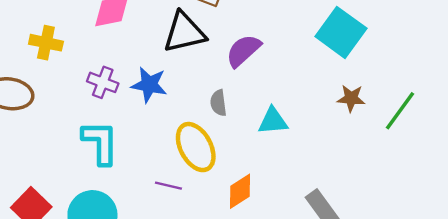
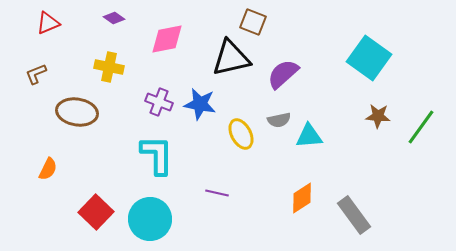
gray semicircle: (218, 103) -> (279, 120), moved, turned -95
yellow ellipse: (196, 147) -> (241, 134), moved, size x0.7
orange diamond: (240, 191) -> (302, 198), moved

